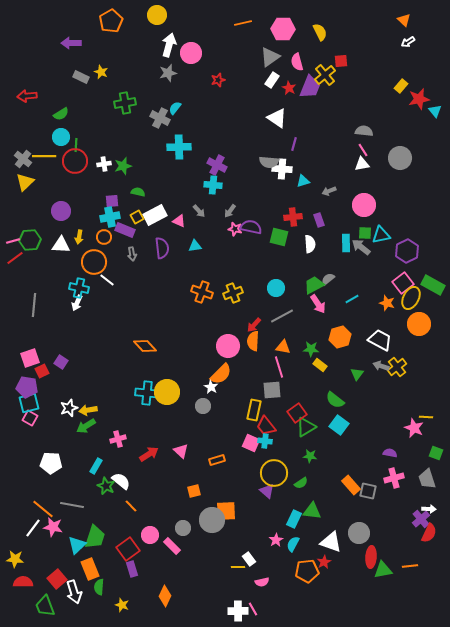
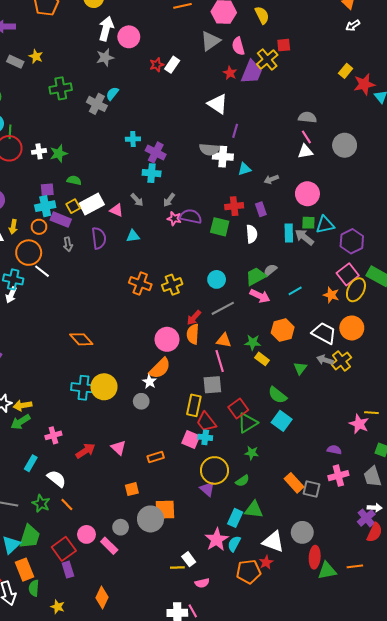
white rectangle: (272, 80) -> (172, 65), moved
cyan cross: (179, 147) -> (133, 139), moved, size x0.6
pink arrow: (318, 304) -> (260, 296), turned -30
orange circle: (419, 324) -> (352, 328), moved
green star: (106, 486) -> (41, 503), moved
pink star: (276, 540) -> (217, 540), size x1.6

